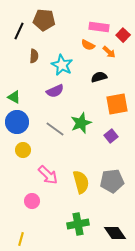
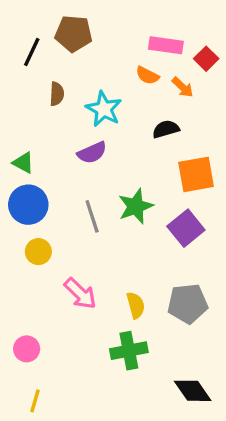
gray line: (55, 129) -> (92, 216), turned 36
purple square: (111, 136) -> (186, 228), size x1.5
yellow semicircle: (81, 182) -> (136, 305), size x0.7
pink circle: (32, 201) -> (27, 349), moved
green cross: (78, 224) -> (129, 351), moved

